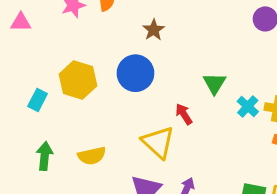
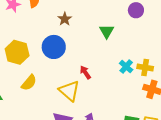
green triangle: (214, 83) -> (107, 31), moved
yellow semicircle: (92, 156) -> (29, 83), moved, turned -36

